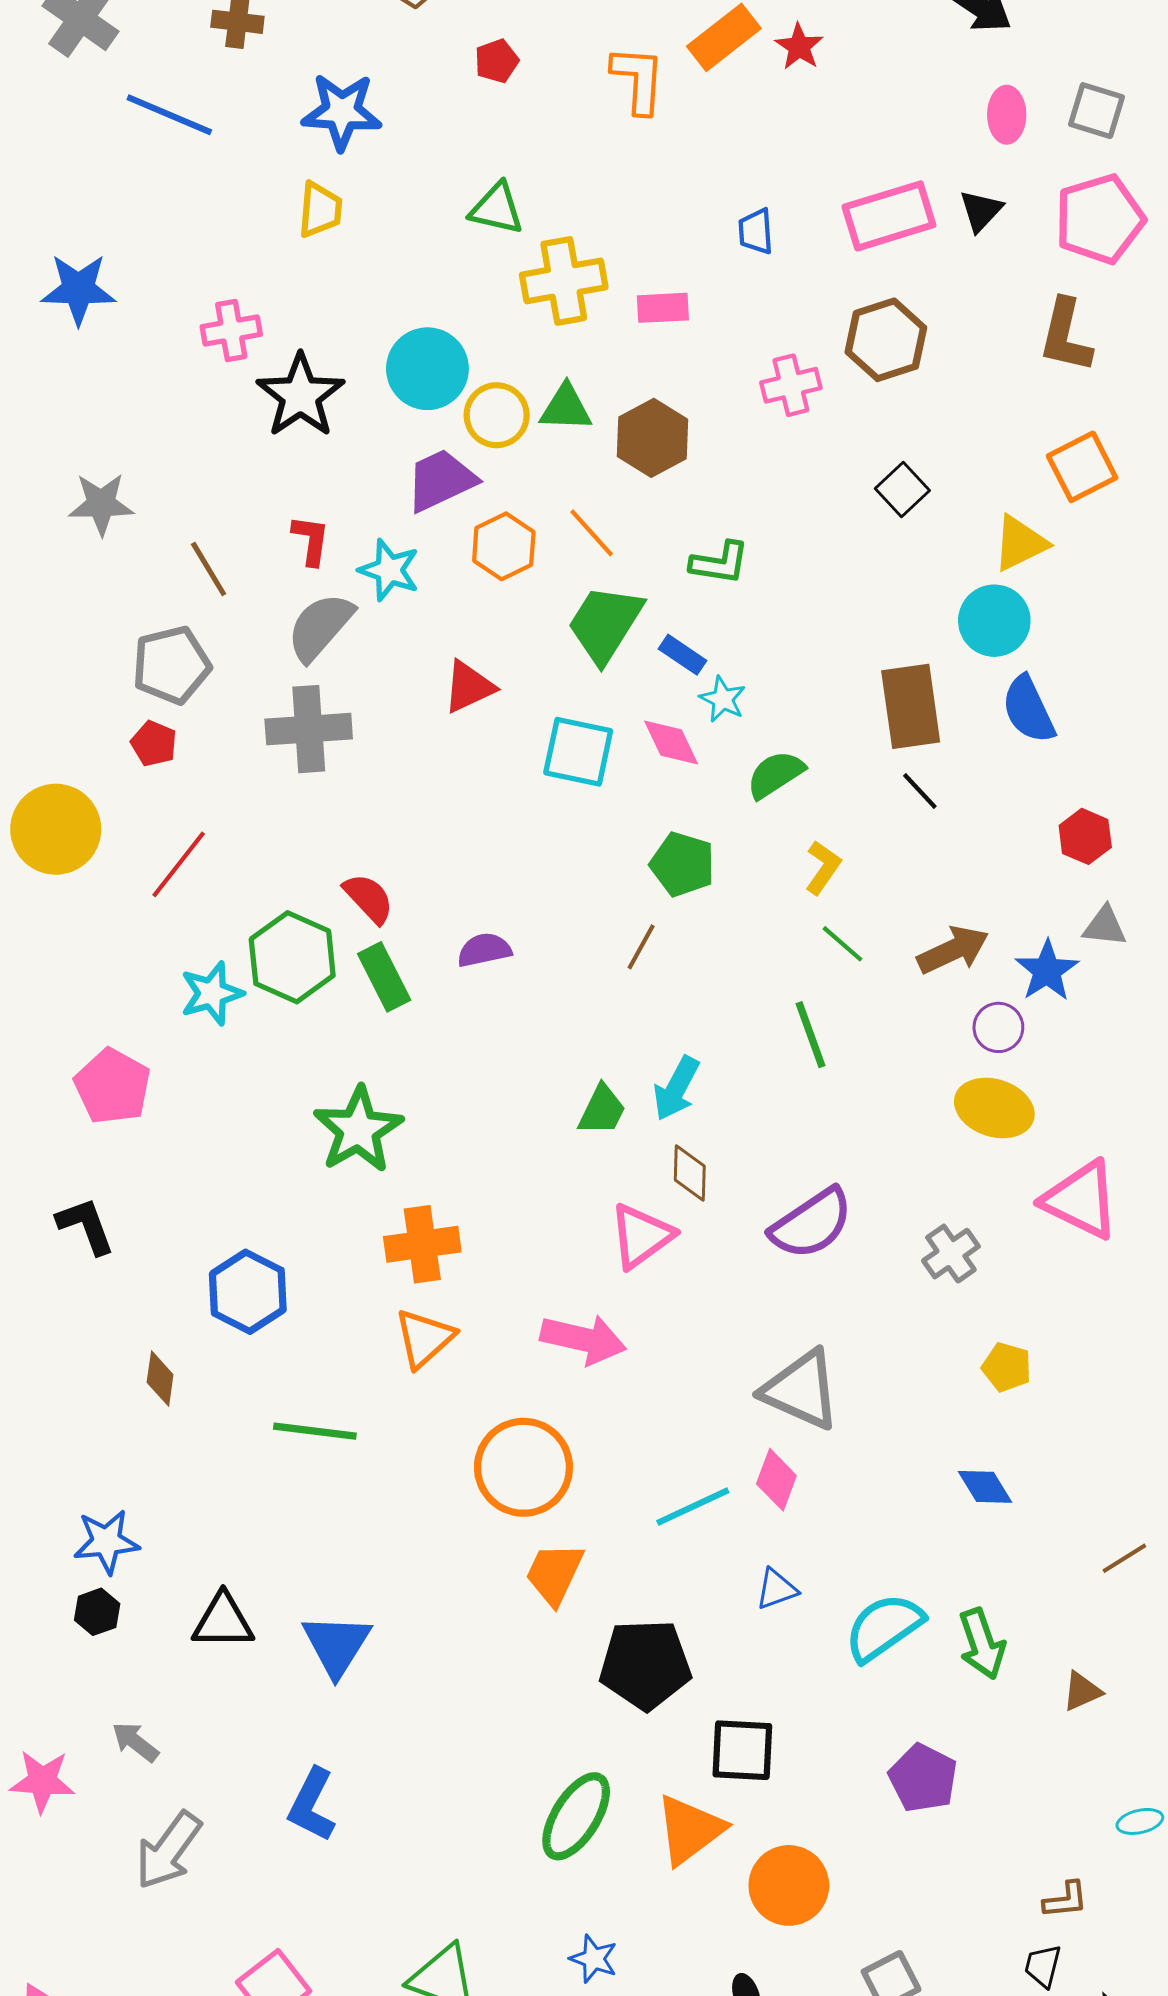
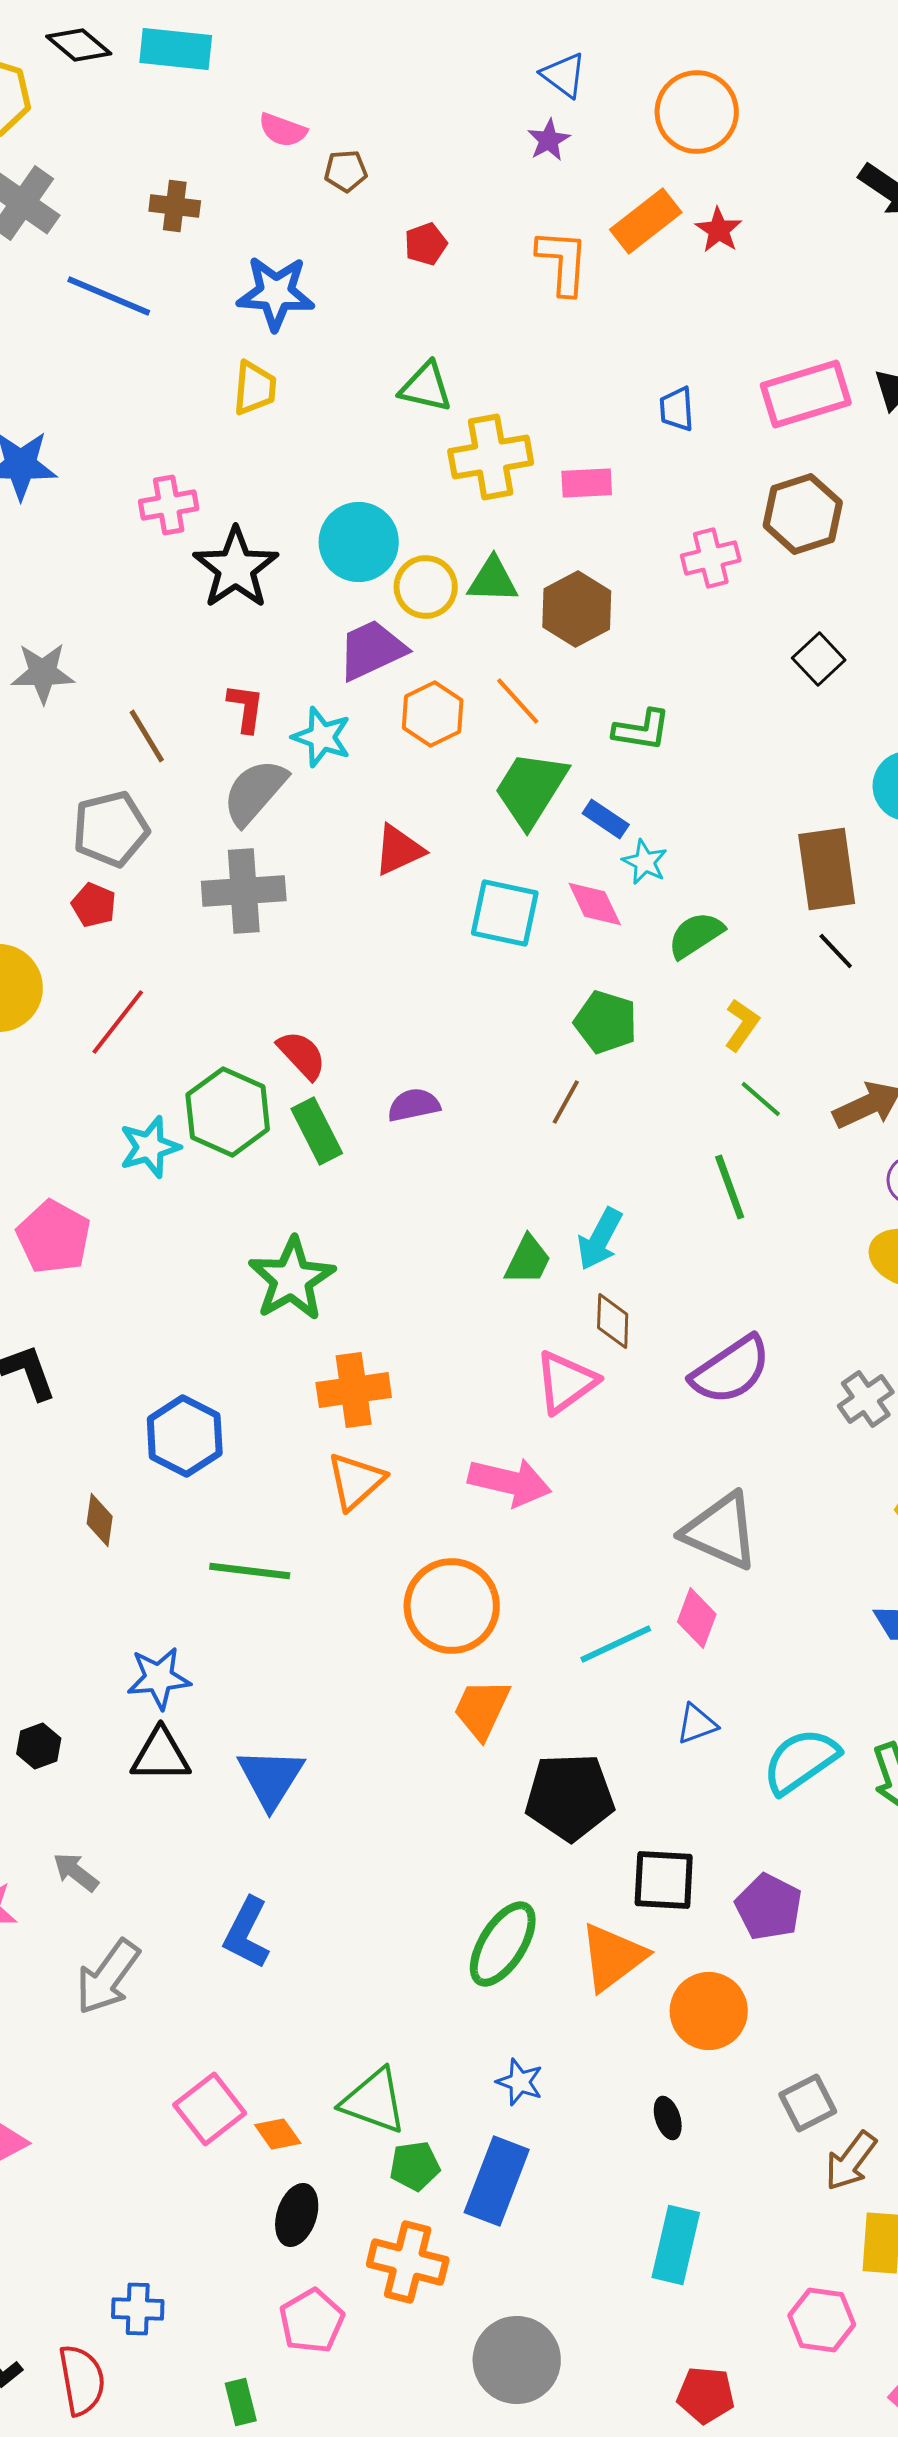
blue star: (106, 1542) -> (159, 1678), moved
purple pentagon: (923, 1778) -> (769, 1907), moved

